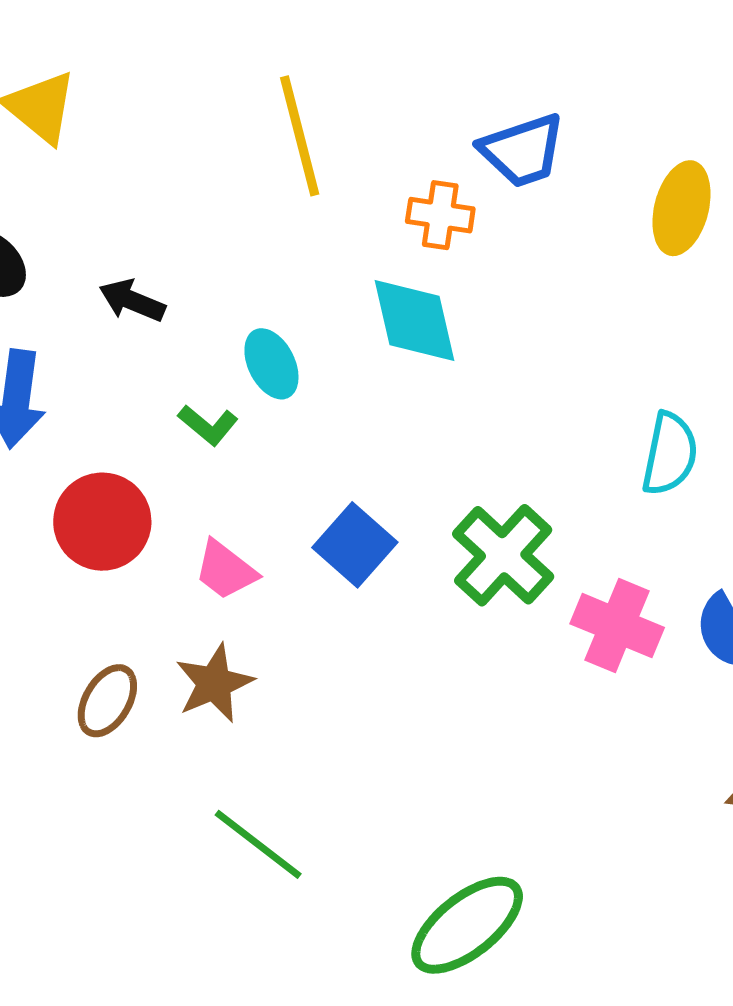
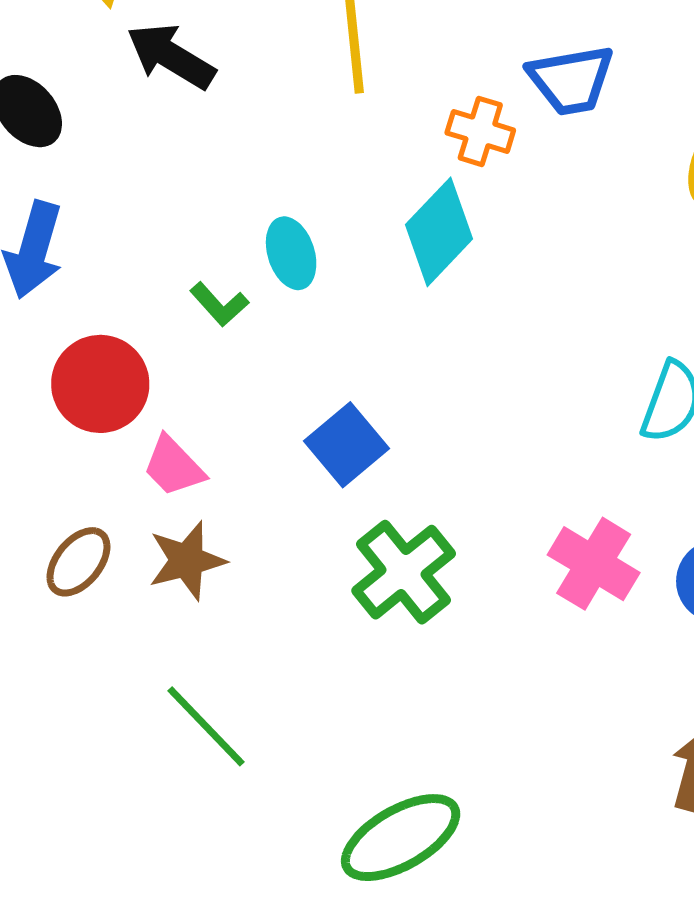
black arrow: (132, 301) -> (171, 56), moved, size x1.4
cyan diamond: (414, 320) -> (439, 232), turned 48
green cross: (503, 555) -> (404, 572), moved
pink trapezoid: (225, 570) -> (174, 466), moved

